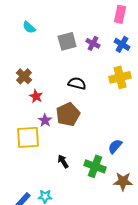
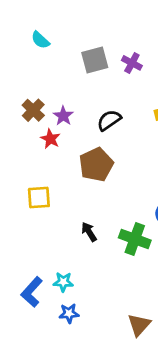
black semicircle: (77, 83) -> (109, 120), turned -48
purple star: (45, 120) -> (63, 116), moved
yellow square: (28, 137) -> (39, 197), size x0.7

